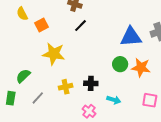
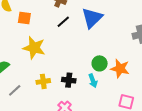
orange square: (41, 25) -> (24, 18), turned 32
blue triangle: (131, 37) -> (92, 18), moved, turned -45
cyan arrow: (114, 100) -> (93, 81), moved, turned 48

